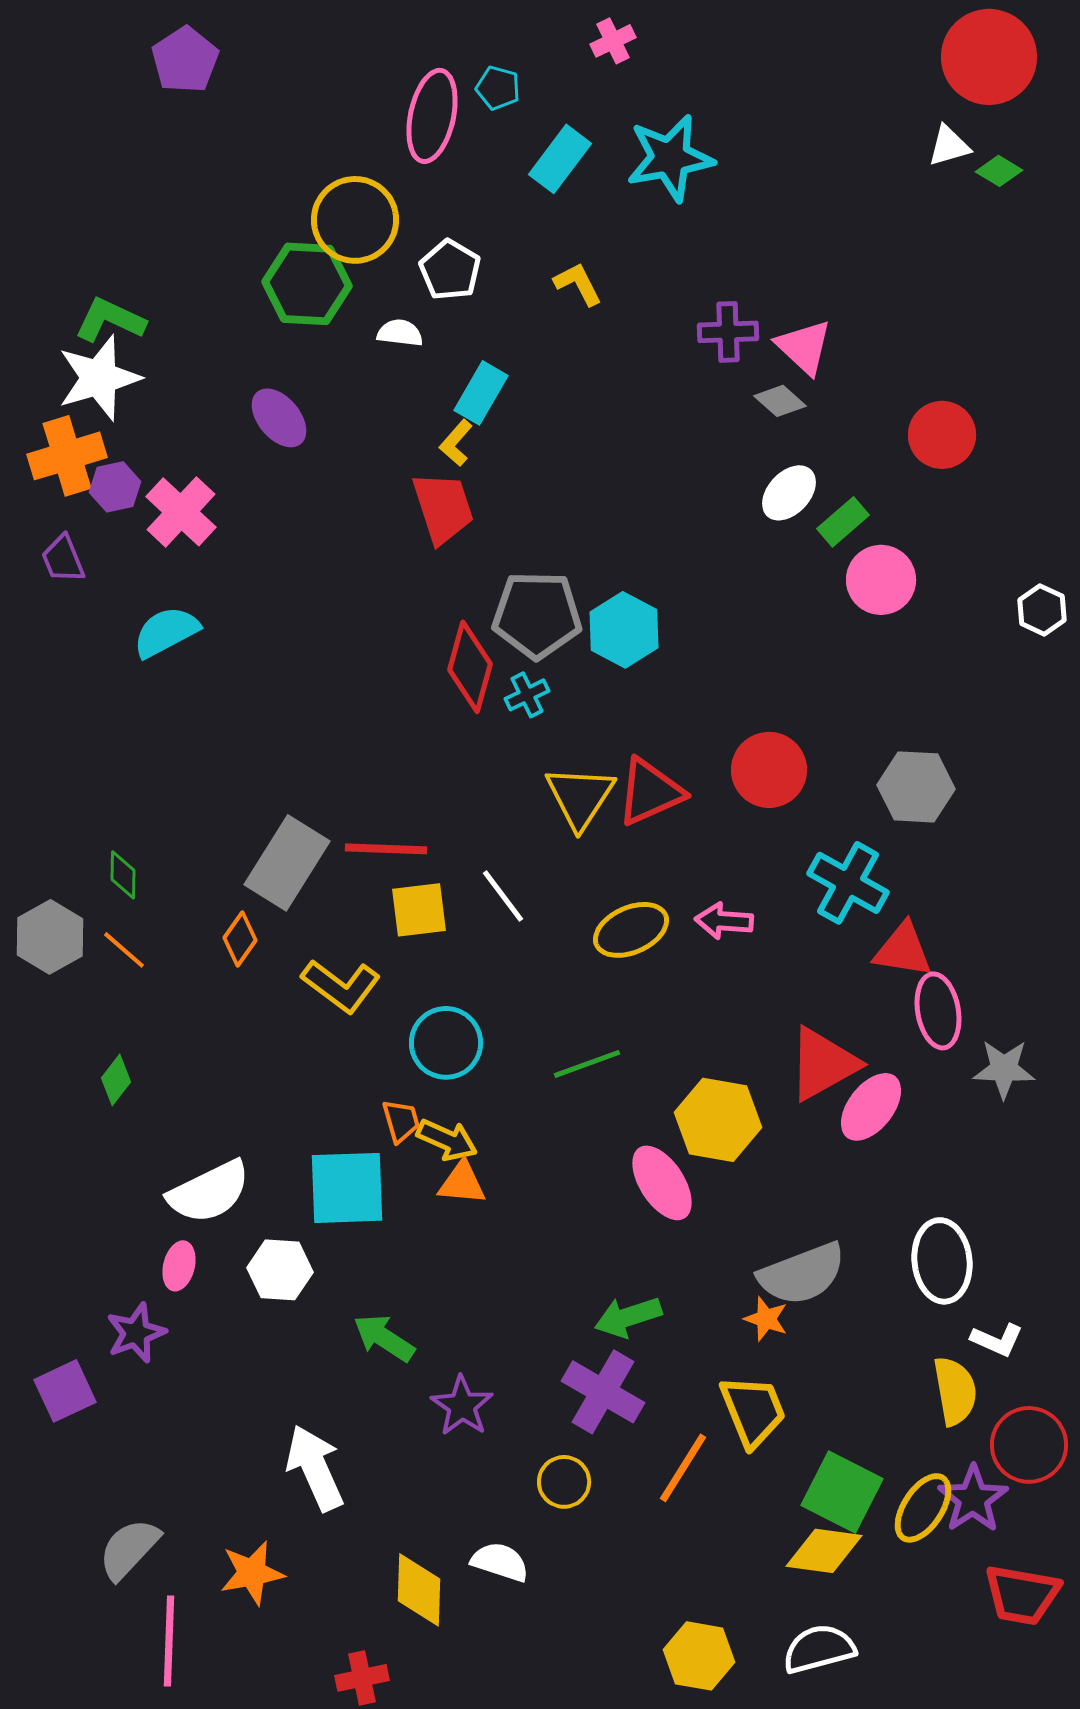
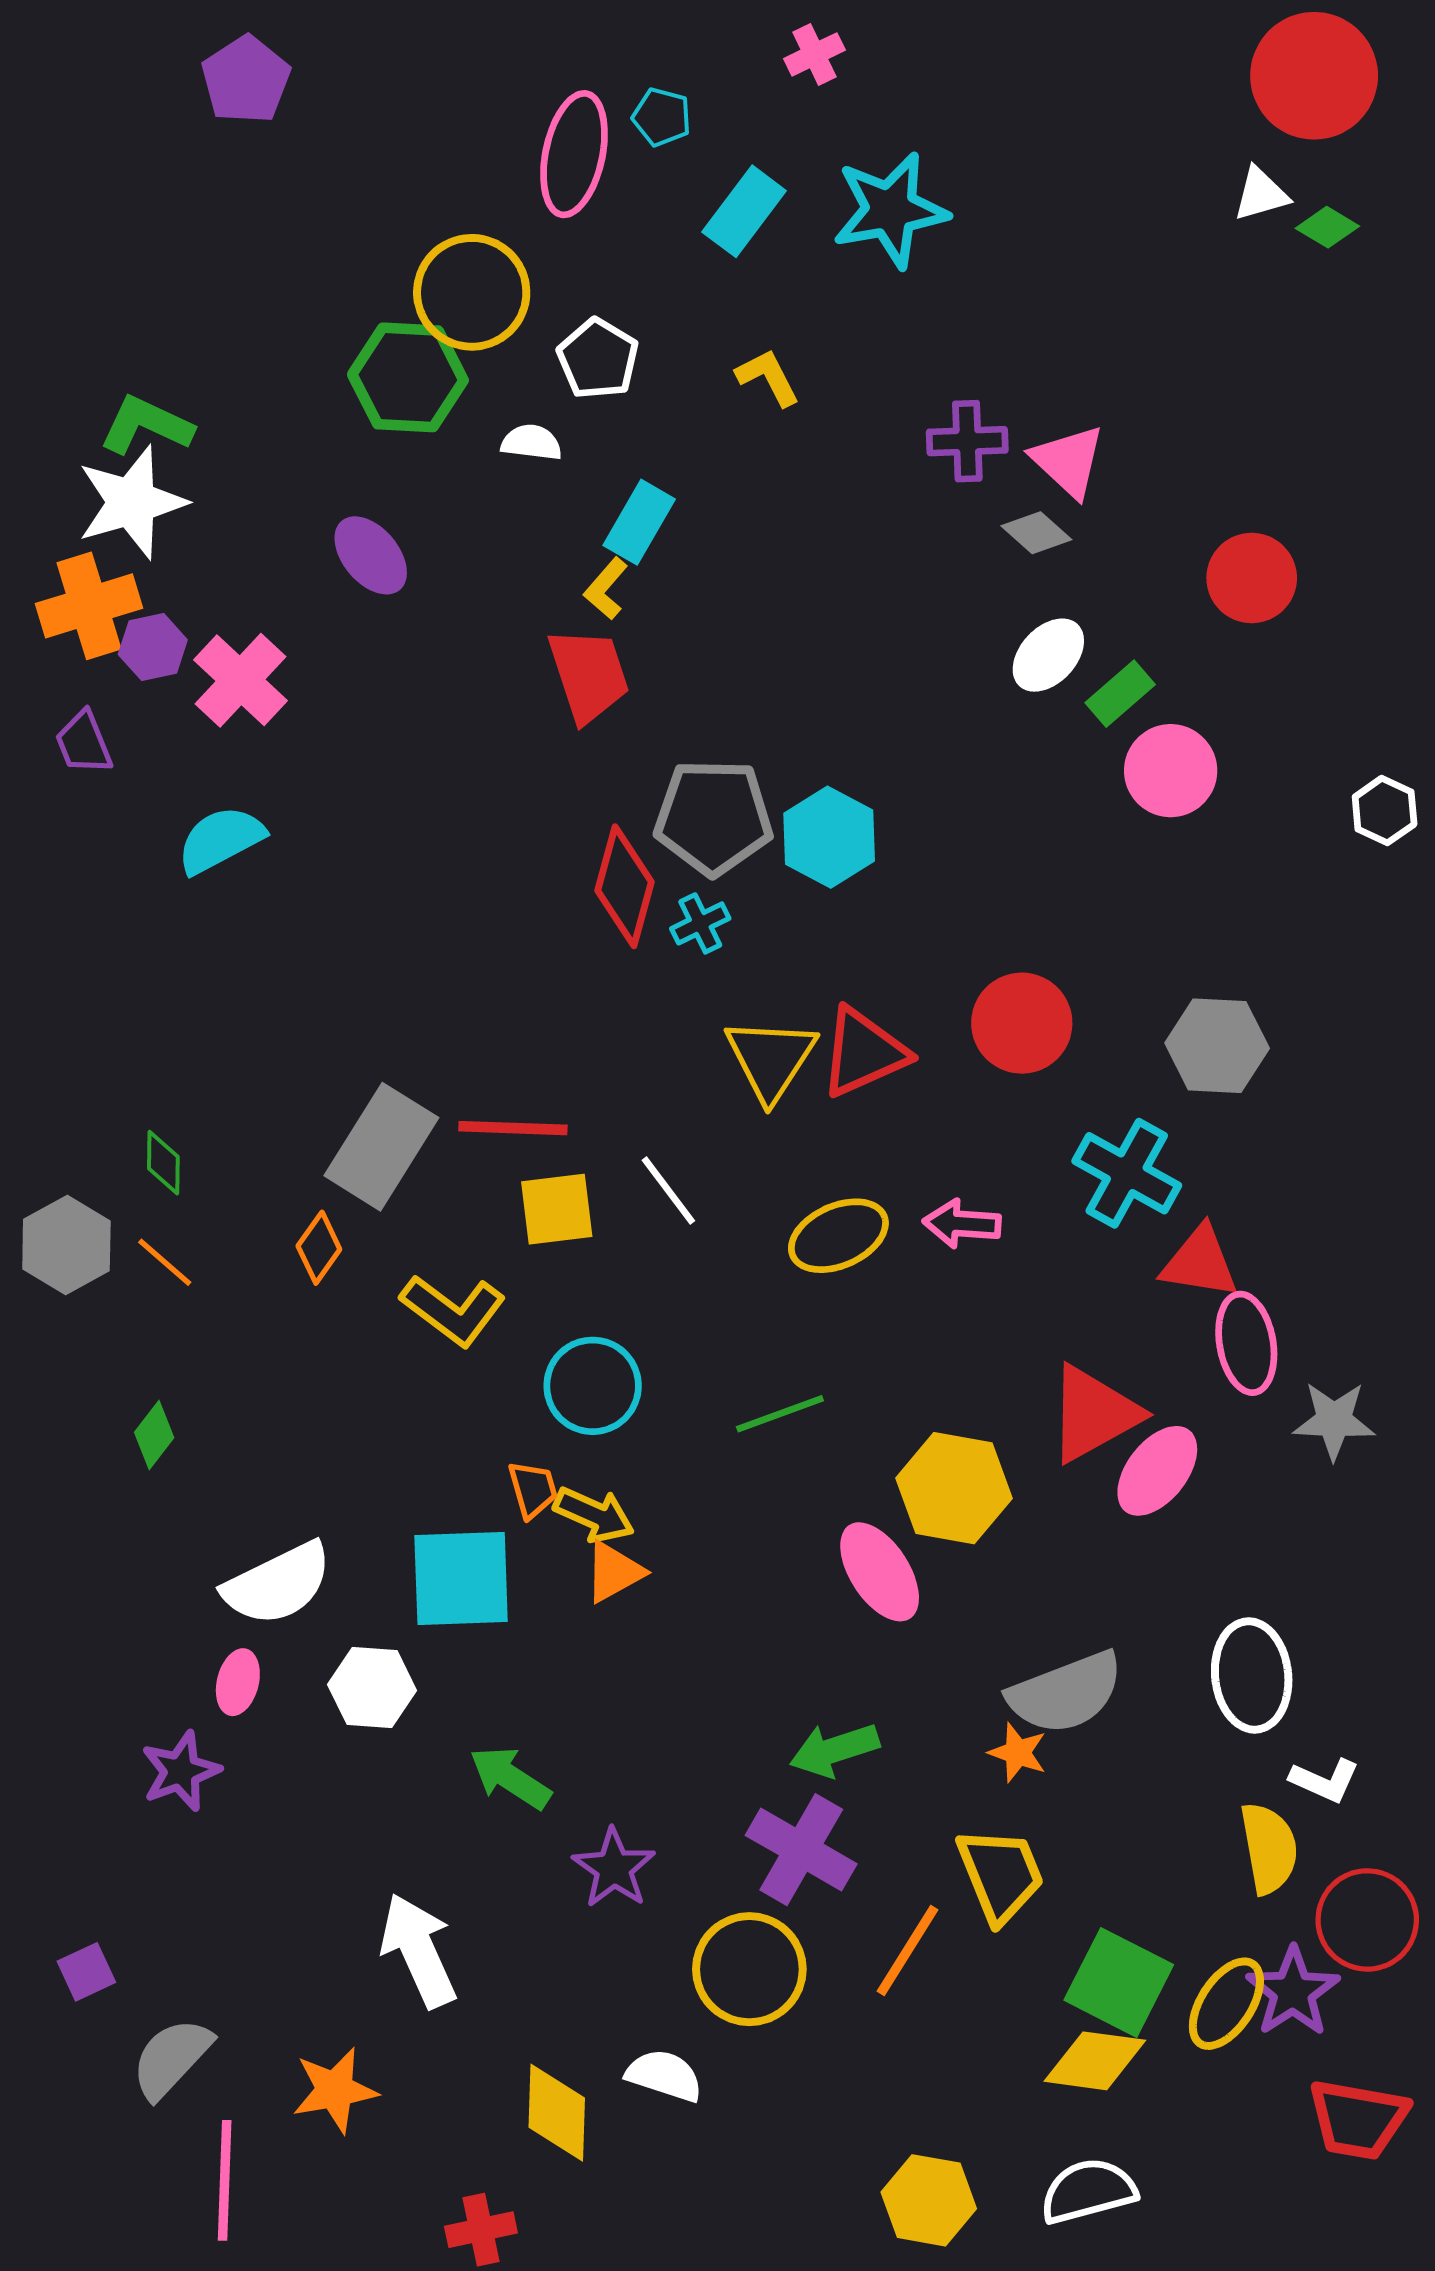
orange triangle: (462, 1183) -> (614, 1572), turned -34
purple square: (65, 1391) -> (86, 1972), moved, size x0.7
yellow circle: (564, 1482) -> (749, 1969), size x1.6

